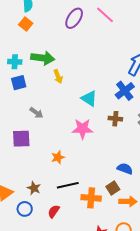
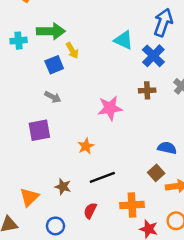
blue square: (19, 83) -> (54, 65), moved
cyan triangle: (89, 98) -> (124, 40), moved
orange cross: (91, 198) -> (132, 205), moved
blue circle: (25, 209) -> (55, 226), moved

